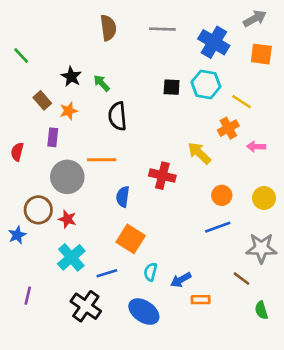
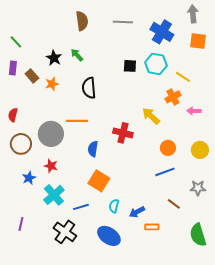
gray arrow: (255, 18) -> (193, 14), turned -66
green arrow: (102, 83) -> (77, 55), moved
purple rectangle: (53, 137) -> (13, 68), moved
brown circle: (38, 210) -> (21, 144), moved
blue star: (17, 235) -> (29, 178), moved
gray star: (261, 248) -> (198, 188), size x0.7
brown line: (242, 279) -> (174, 204), moved
green semicircle: (261, 310) -> (198, 235), size x1.6

